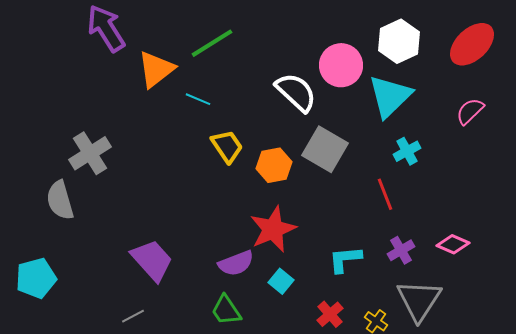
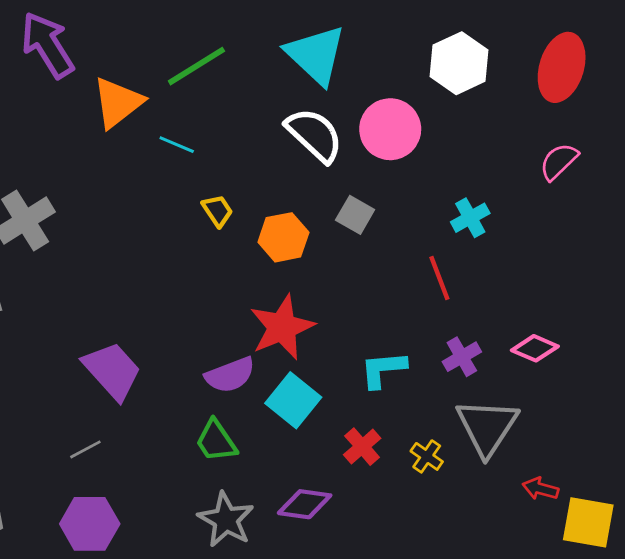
red ellipse: (472, 44) -> (562, 67), turned -30
pink circle: (341, 65) -> (390, 129), moved
cyan triangle: (390, 96) -> (316, 55), moved, turned -33
yellow trapezoid: (227, 146) -> (217, 211), size x0.7
gray square: (325, 149) -> (355, 215), size x0.6
cyan square: (281, 281) -> (293, 400), size x1.5

